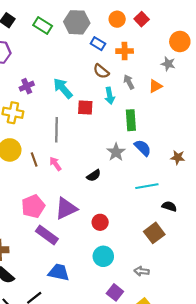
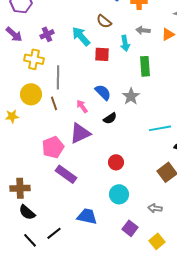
brown semicircle: (101, 71) -> (104, 21), moved
gray arrow: (129, 82) -> (143, 30), turned -56
gray line: (56, 130) -> (58, 77), moved
blue semicircle: (143, 148) -> (103, 92), moved
pink arrow: (55, 164) -> (82, 106), moved
purple triangle: (66, 208) -> (80, 133), moved
blue trapezoid: (59, 272) -> (87, 216), moved

